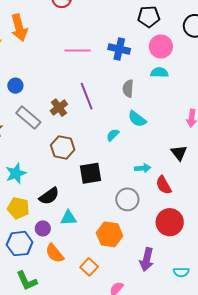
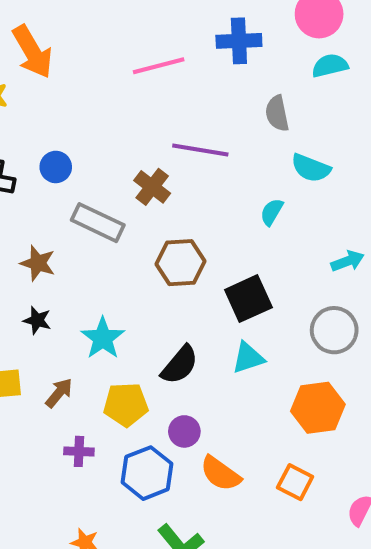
purple line: (87, 96) -> (200, 150), turned -44
cyan triangle: (68, 218) -> (248, 358), moved

